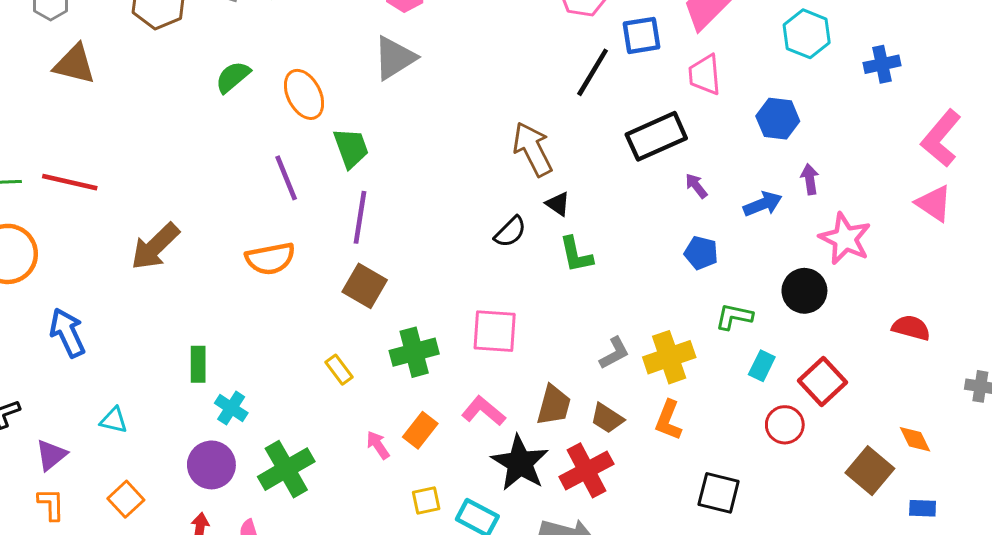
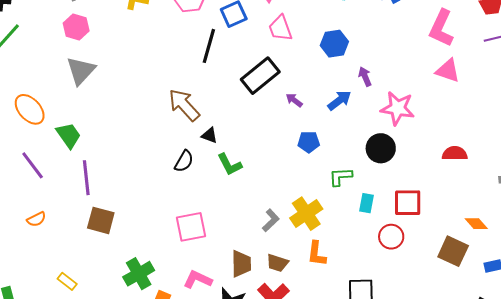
orange semicircle: (270, 259) -> (36, 219), size x0.6
green cross: (414, 352) -> (139, 274), moved
yellow rectangle: (339, 370) -> (67, 281), moved
red square: (822, 381) -> (408, 203), turned -32

